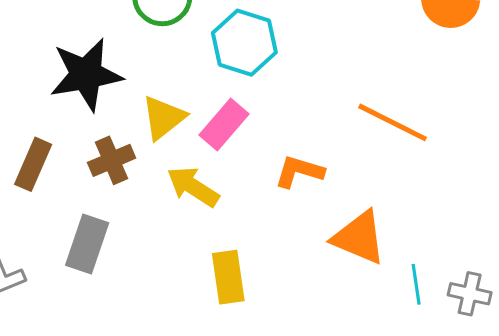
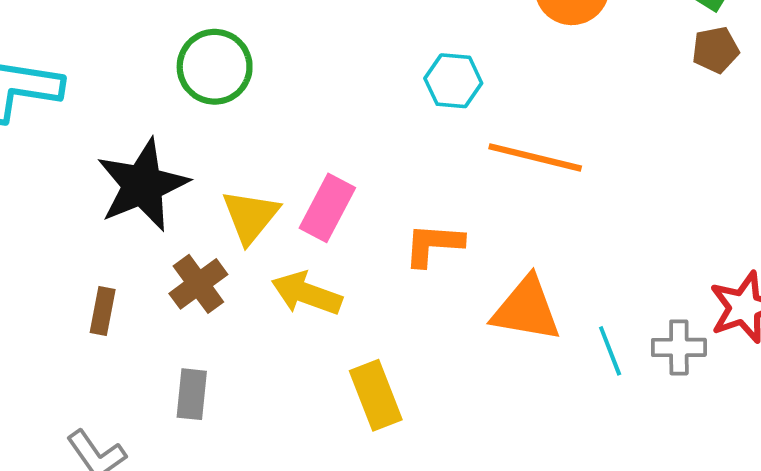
cyan hexagon: (244, 43) -> (453, 81), moved, size x0.7
brown rectangle: (33, 164) -> (103, 311), size x0.7
gray rectangle: (87, 244) -> (192, 394), size x0.7

